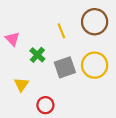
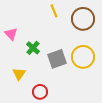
yellow line: (61, 31) -> (54, 11), moved

